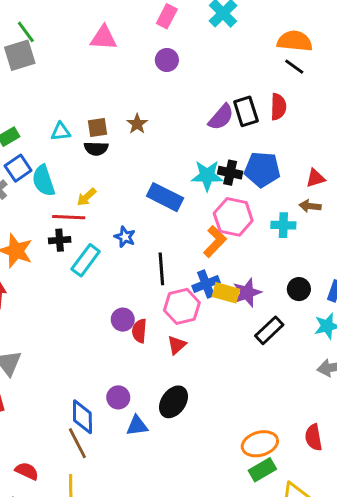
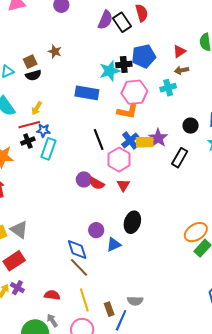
purple semicircle: (221, 117) -> (105, 20), moved
blue star: (125, 237) -> (43, 130), moved
orange L-shape: (215, 241) -> (127, 112), turned 75
red semicircle: (139, 331) -> (97, 183), turned -49

